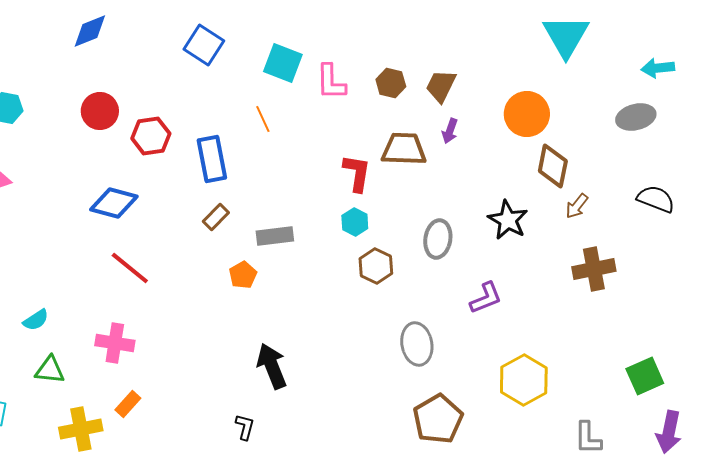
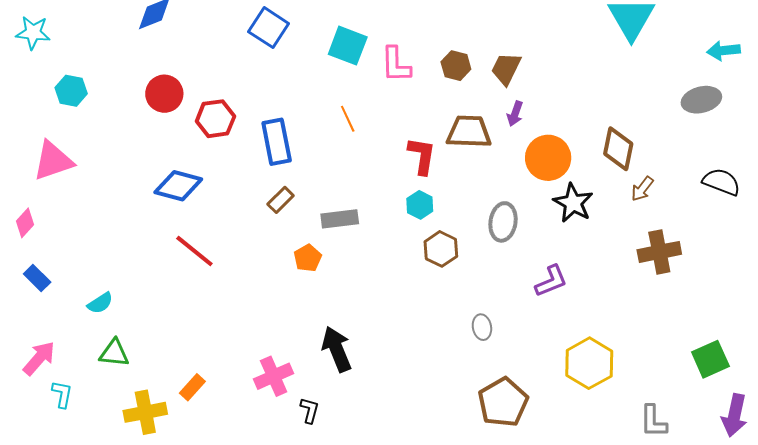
orange circle: (527, 114) -> (548, 158), moved
orange line: (263, 119) -> (348, 119), moved
pink cross: (115, 343) -> (274, 376), moved, turned -33
gray ellipse: (417, 344) -> (482, 327), size x0.6

